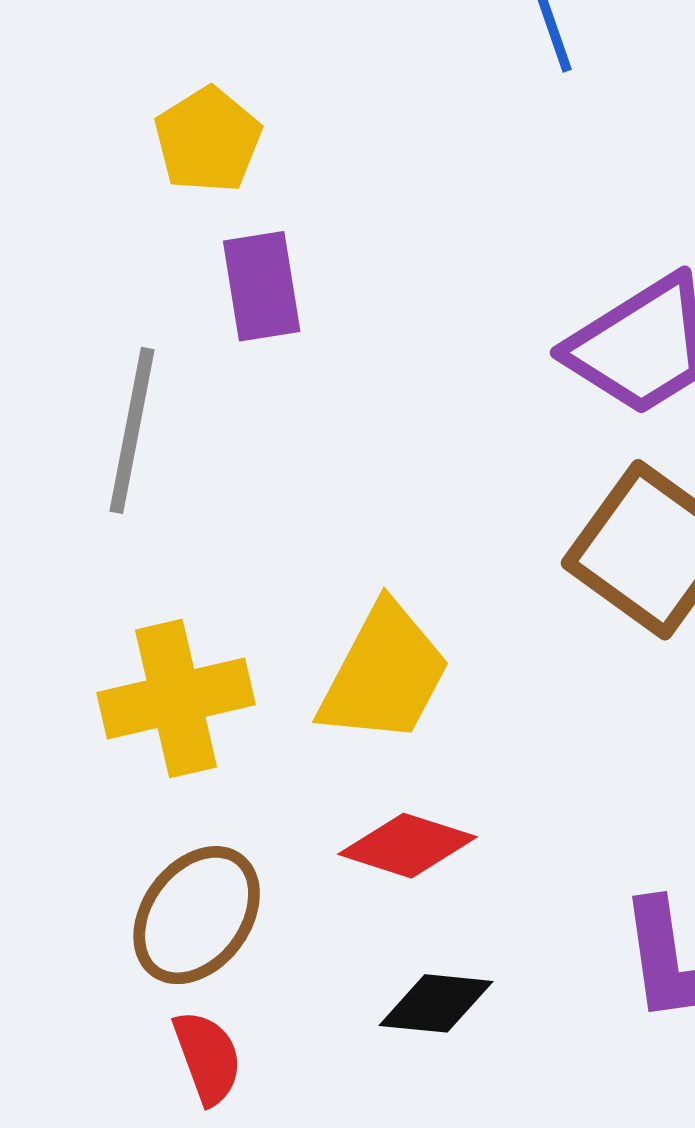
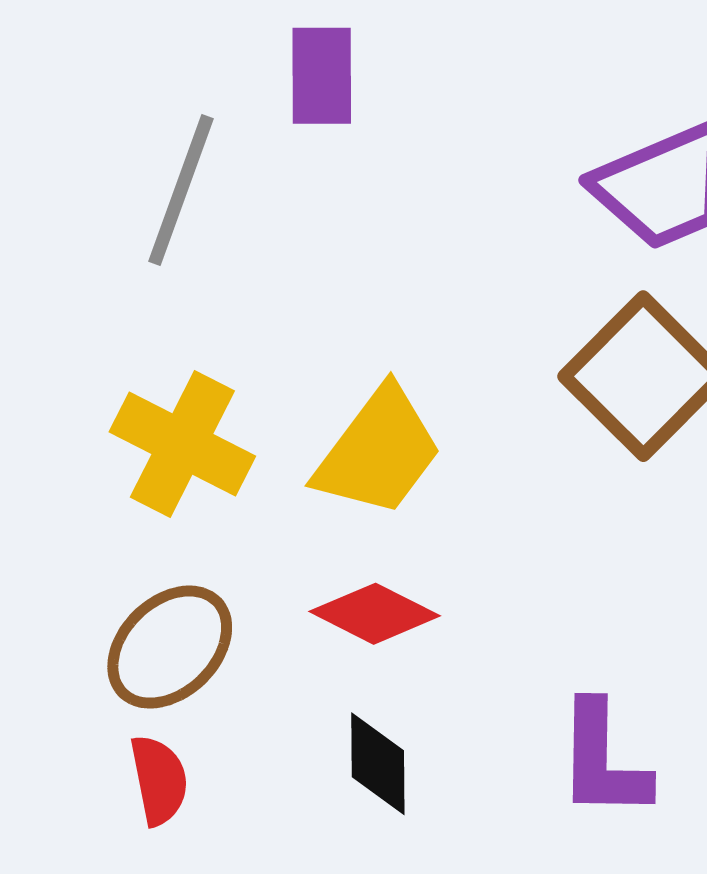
yellow cross: (176, 699) -> (182, 444), turned 31
black diamond: (436, 1003) -> (378, 764), turned 75

